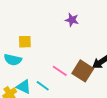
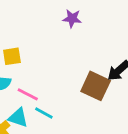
pink line: (60, 71) -> (28, 94), moved

